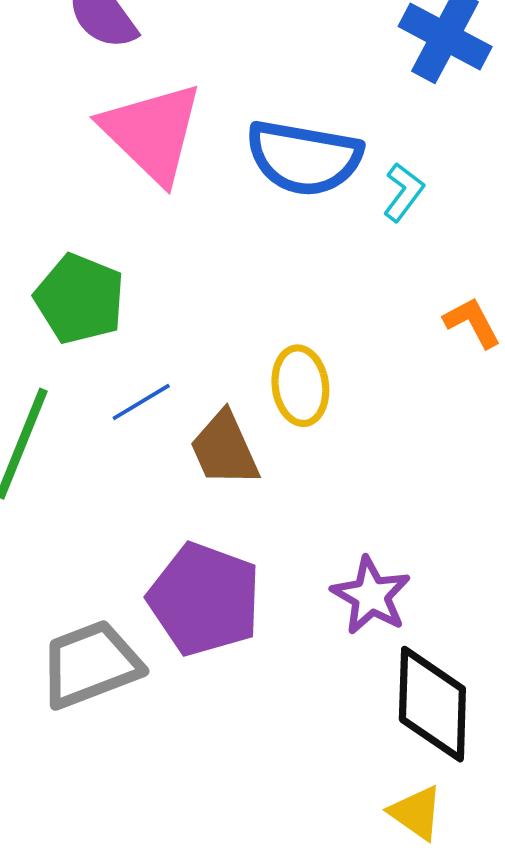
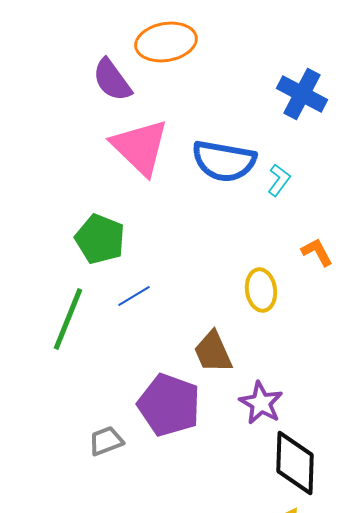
yellow ellipse: (300, 386) -> (261, 290), moved
brown trapezoid: (224, 449) -> (213, 352), moved
gray trapezoid: (91, 664) -> (106, 441), size x0.6

